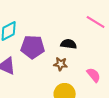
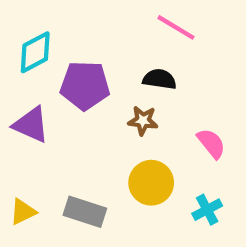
pink line: (96, 22) -> (176, 27), moved

